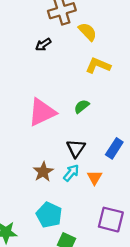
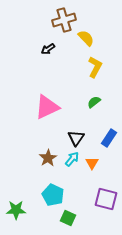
yellow L-shape: (98, 66) -> (95, 67), turned 95
green semicircle: (82, 106) -> (94, 102), moved

